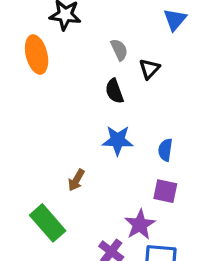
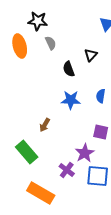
gray semicircle: (119, 50) -> (51, 43), moved
blue semicircle: (165, 150) -> (101, 96), moved

